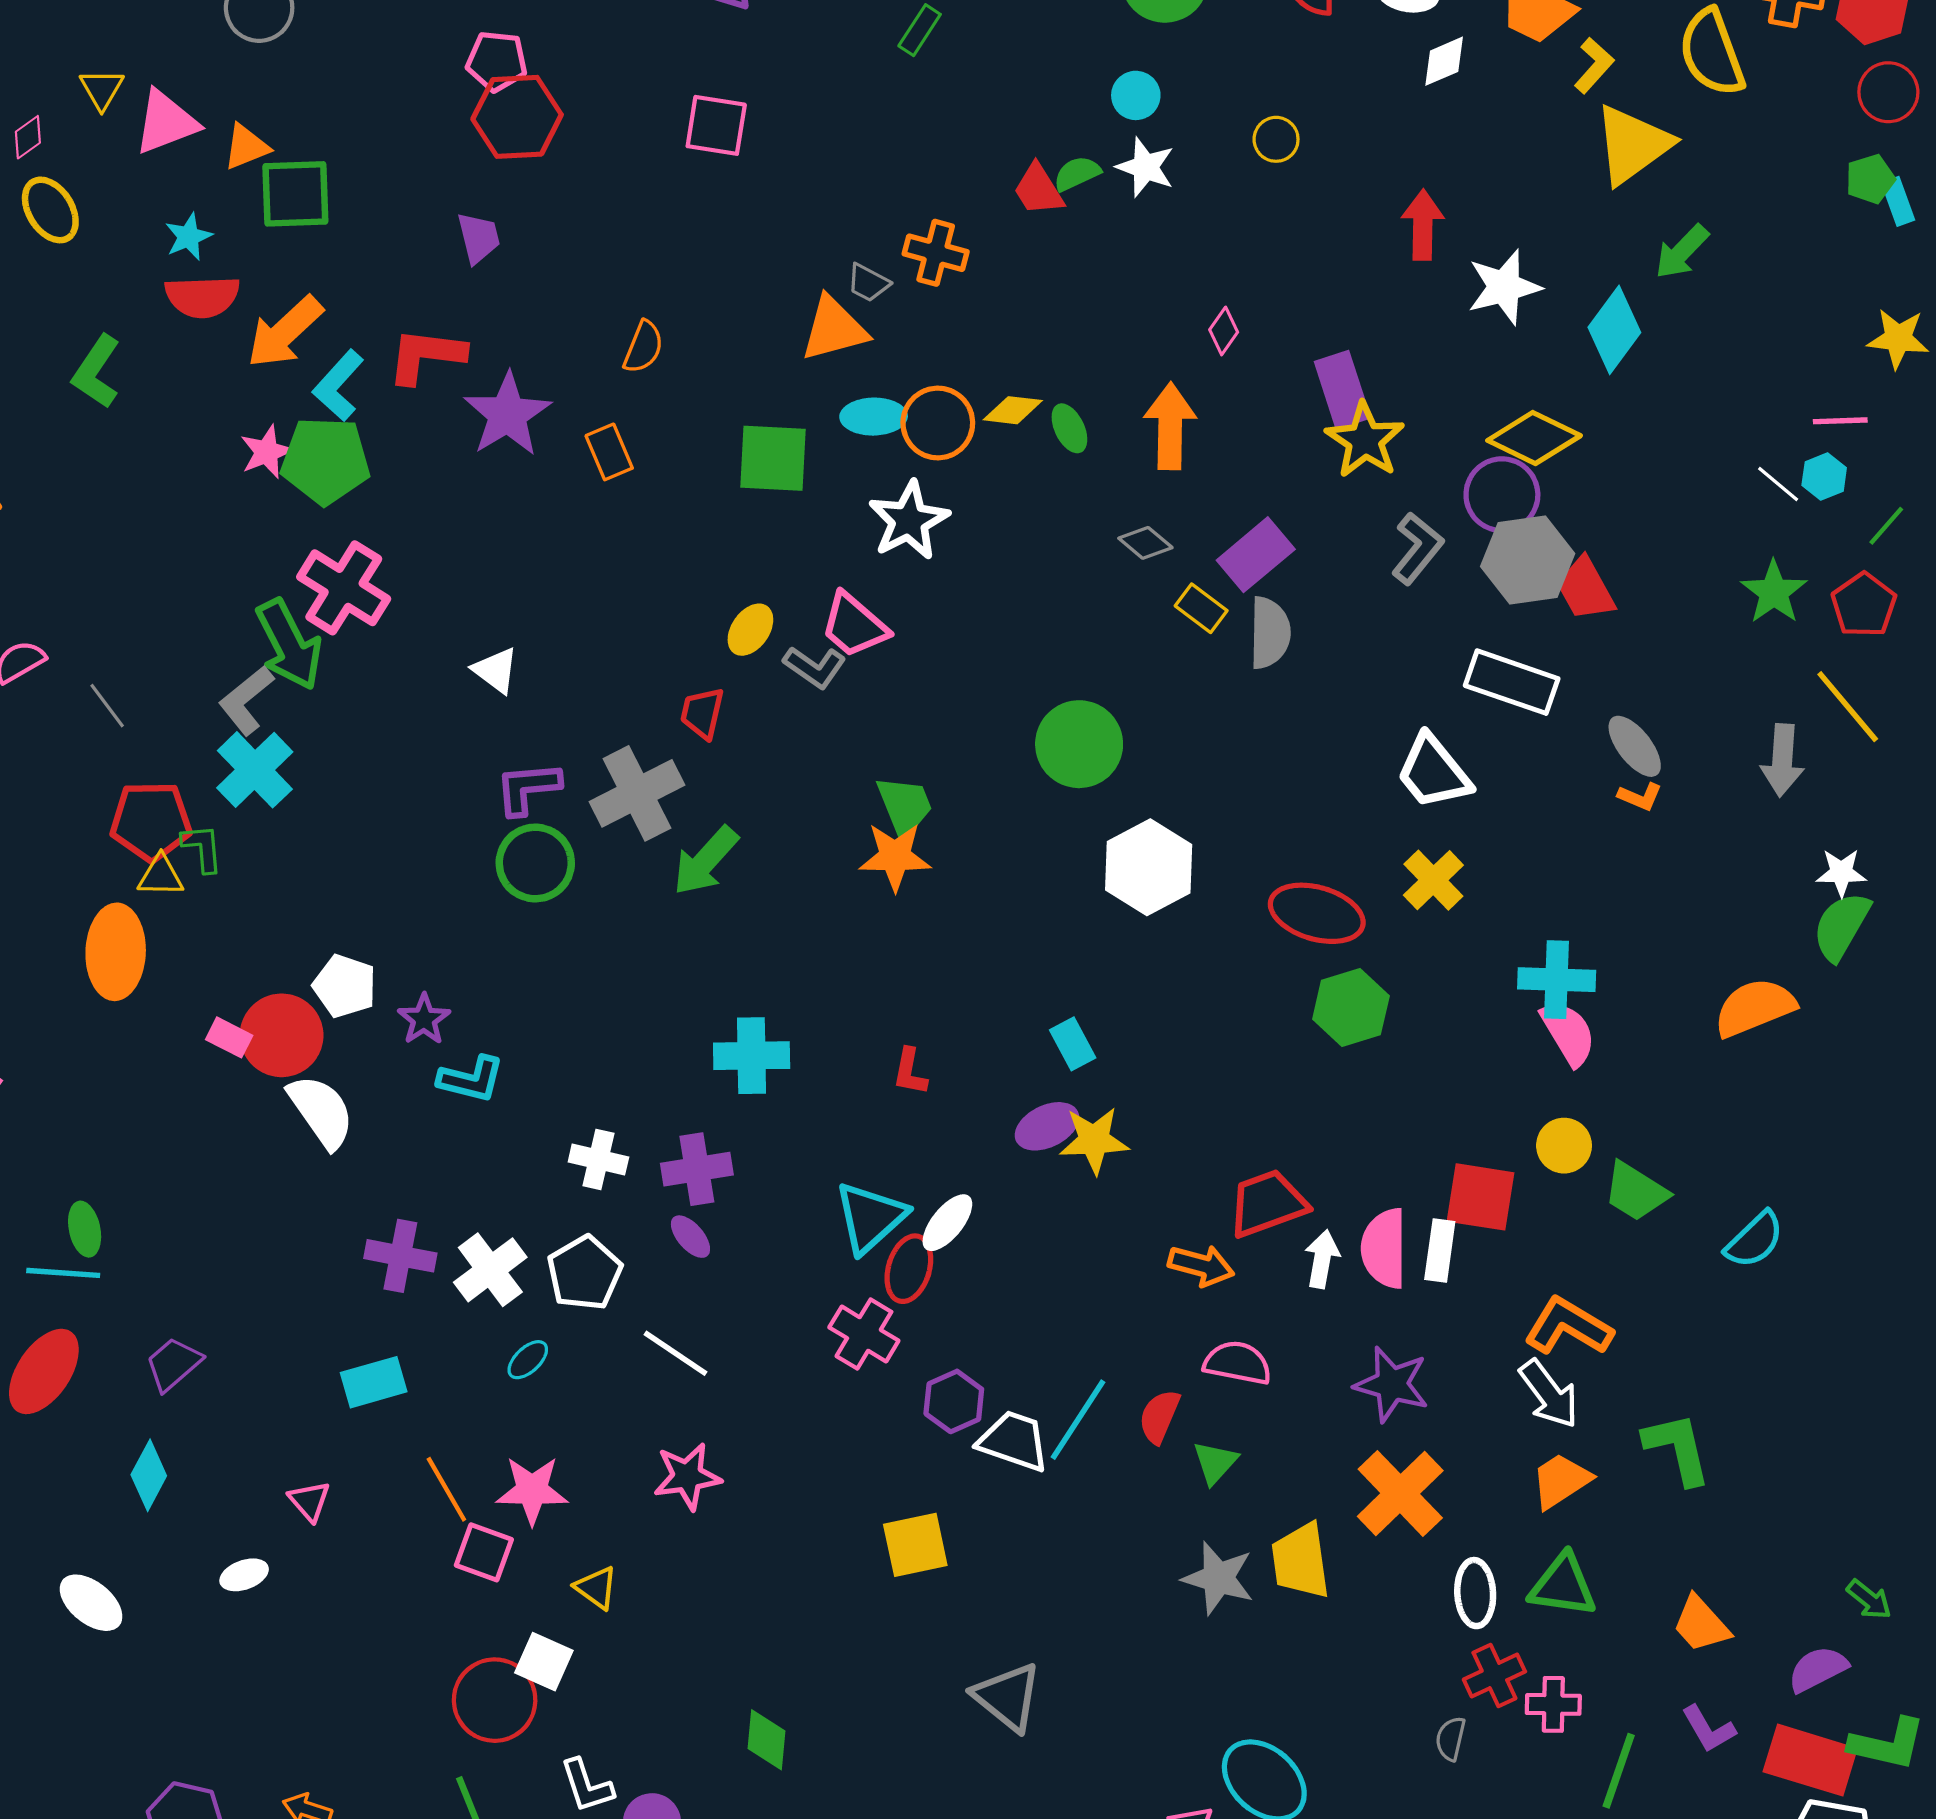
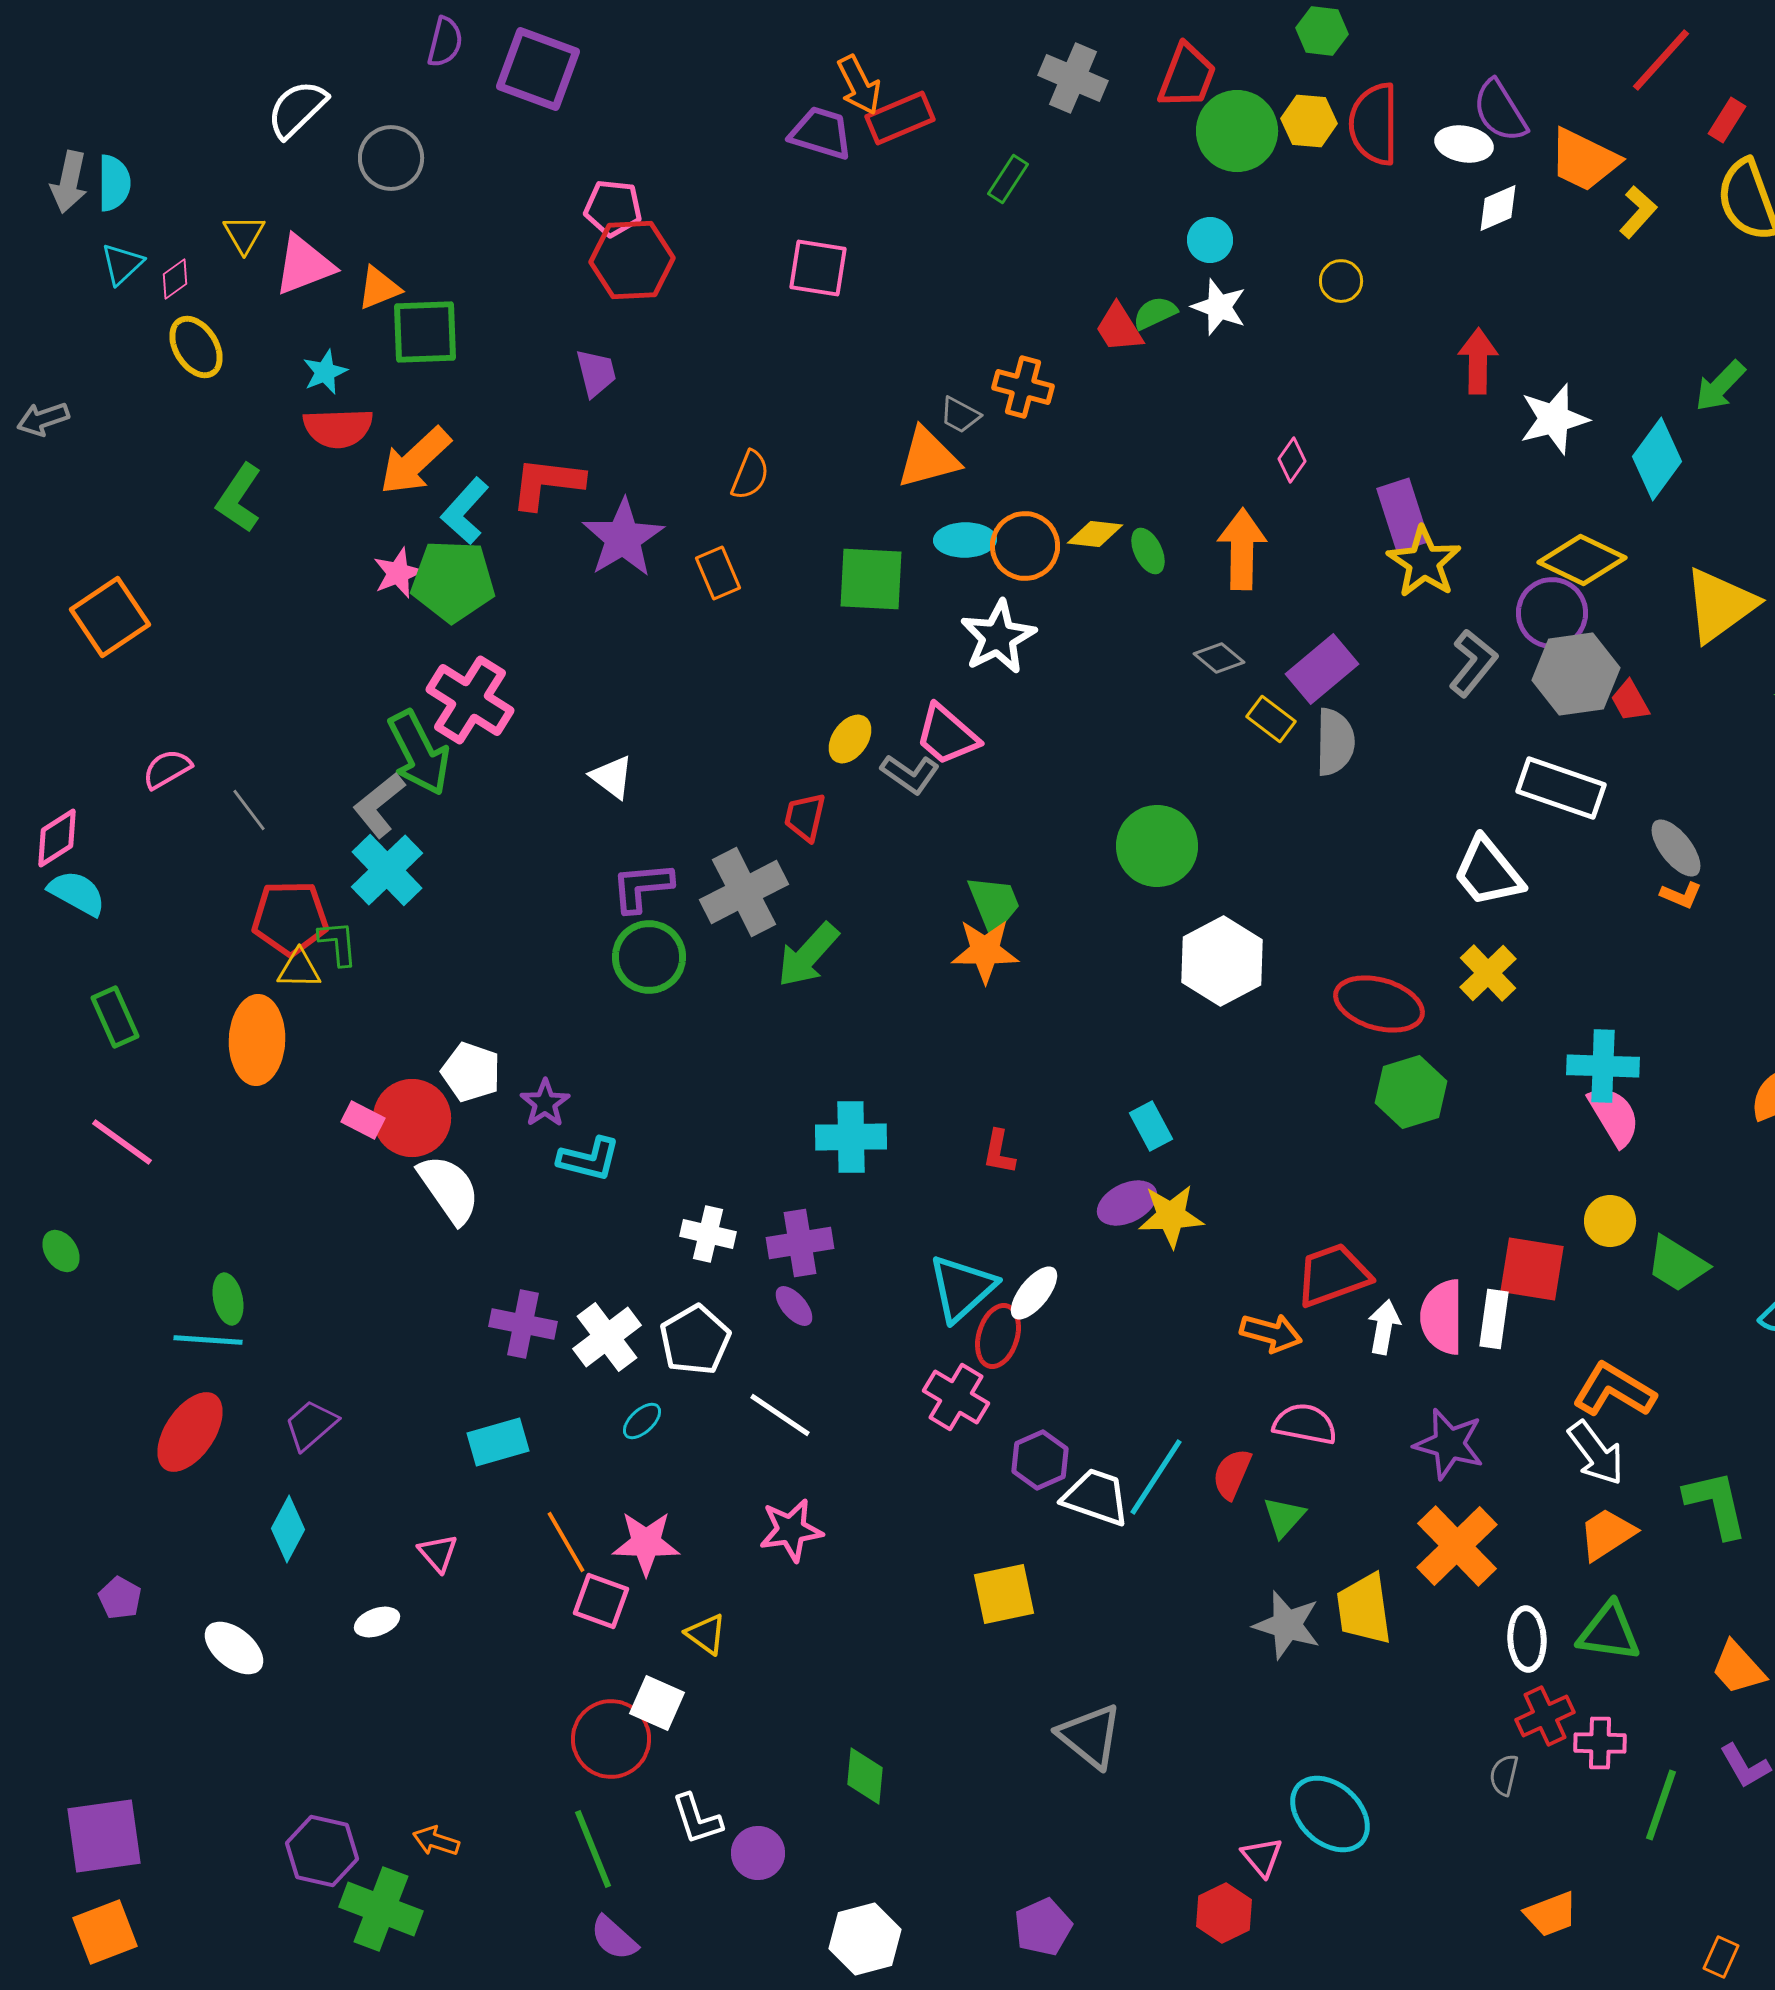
yellow triangle: (1633, 145) -> (1720, 605), moved
red trapezoid: (1585, 589) -> (1630, 701), size x0.7

